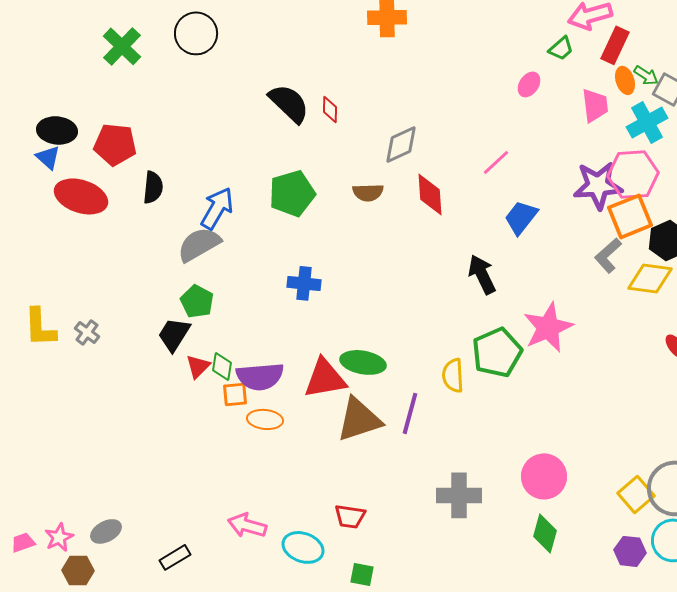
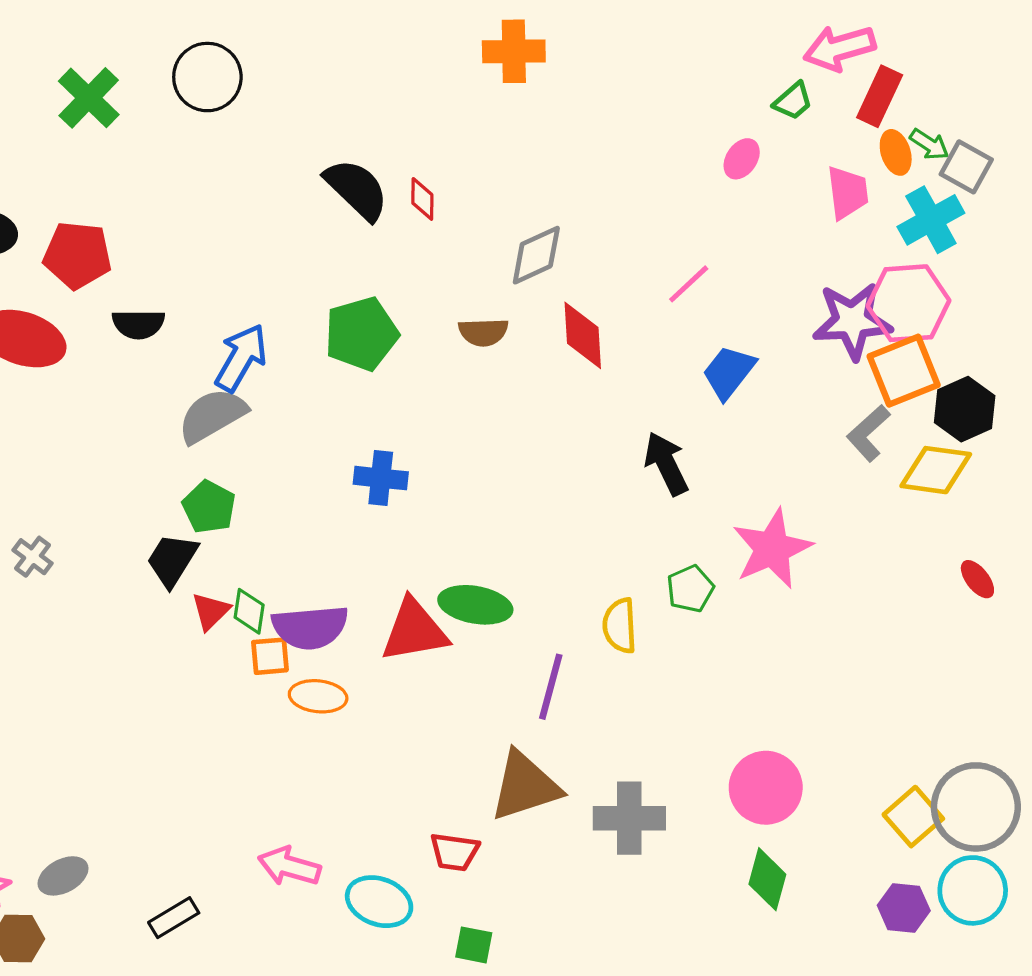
black semicircle: (153, 187) -> (138, 324), turned 84
green pentagon: (497, 352) -> (690, 589), size x0.6
brown triangle: (359, 419) -> (525, 786), moved

